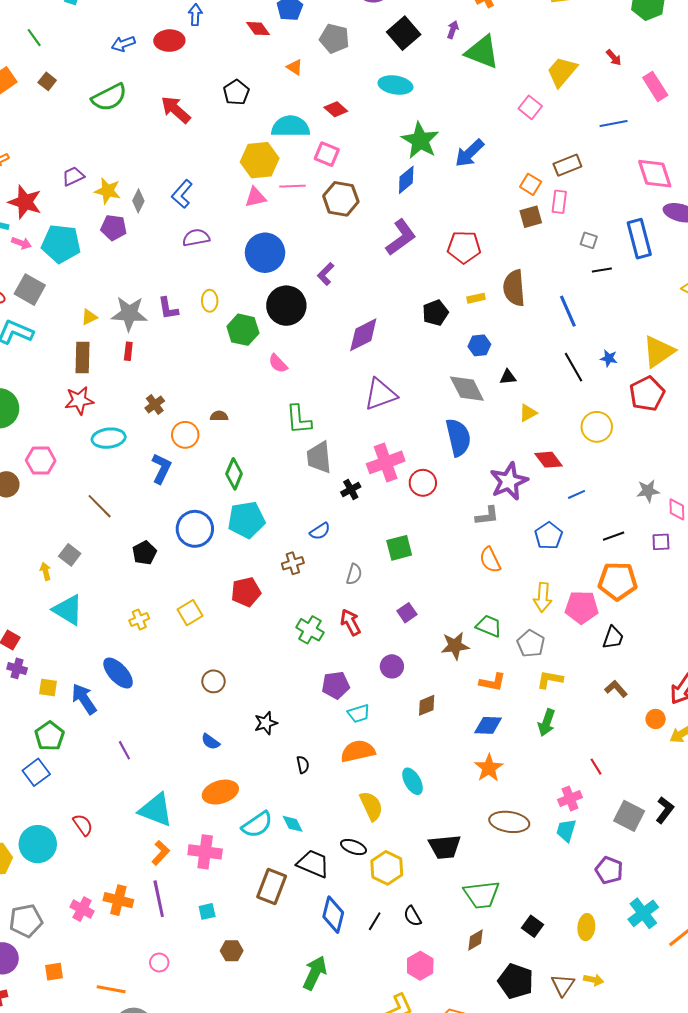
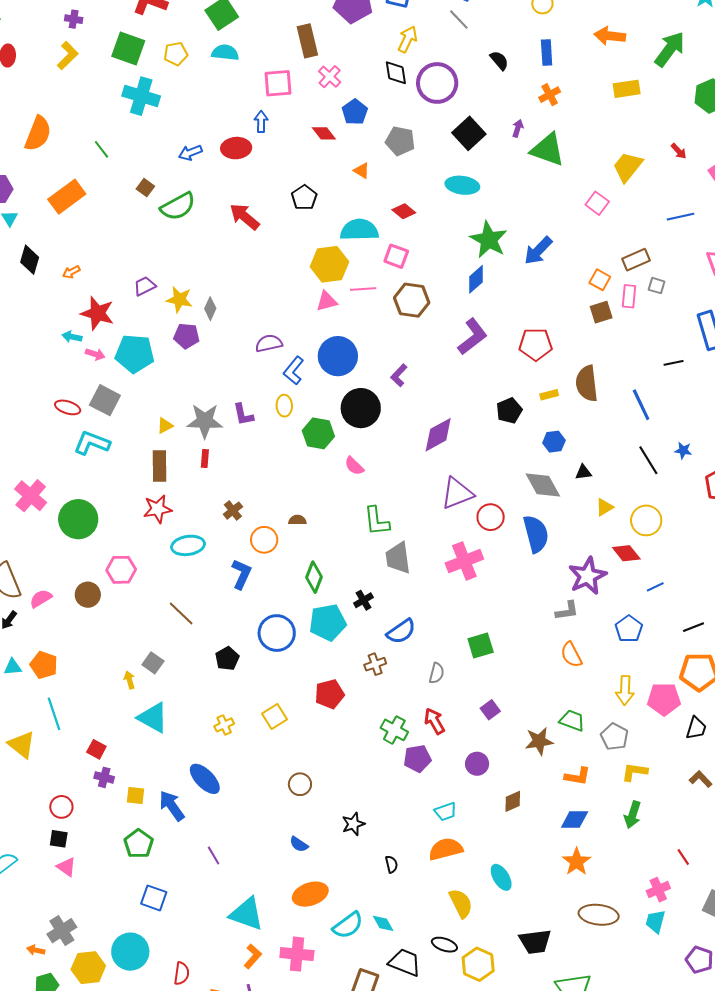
brown square: (47, 81) -> (145, 188), moved
blue L-shape: (182, 194) -> (294, 371), moved
gray square: (589, 240) -> (657, 286), moved
yellow circle: (597, 427) -> (646, 520), moved
red circle: (423, 483) -> (491, 517), moved
black cross: (351, 489) -> (363, 600), moved
blue semicircle: (320, 531) -> (401, 631), size x1.4
purple pentagon: (336, 685) -> (417, 759), moved
blue square: (36, 772) -> (154, 898), moved, turned -32
red semicircle: (83, 825) -> (182, 973), moved, turned 45

